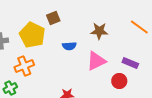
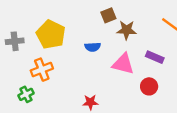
brown square: (53, 18) -> (108, 15), moved
pink triangle: (96, 61) -> (123, 64), turned 40
purple rectangle: (130, 63) -> (155, 57), moved

